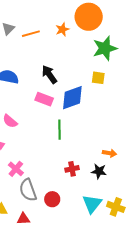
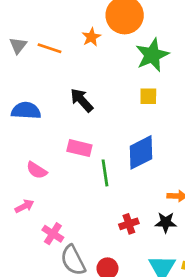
orange line: (31, 34) -> (50, 48), turned 42
blue diamond: (72, 98) -> (141, 152), moved
pink rectangle: (44, 99) -> (79, 148), moved

